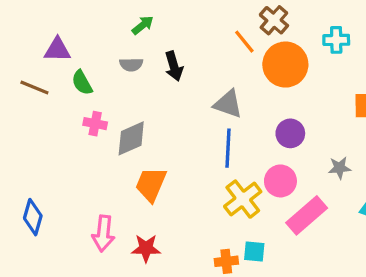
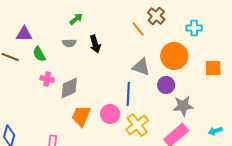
orange circle: (285, 65) -> (174, 56), moved
gray triangle: (228, 104) -> (141, 67), moved
gray star: (339, 168) -> (183, 106), moved, size x1.5
pink circle: (280, 181) -> (110, 114), moved

